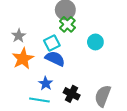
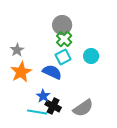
cyan square: (52, 43) -> (63, 57), moved
black cross: (72, 94) -> (53, 106), moved
gray semicircle: (103, 96) -> (83, 108), moved, turned -145

